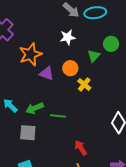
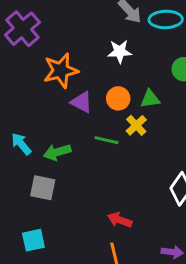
green triangle: (94, 56) -> (150, 99), moved, turned 32
green line: (58, 116) -> (106, 140), moved
red arrow: (81, 148) -> (120, 220), turned -42

